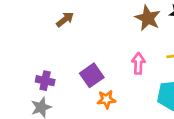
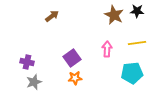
purple cross: (45, 81) -> (27, 62), moved
orange star: (106, 99) -> (75, 78), moved

